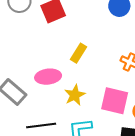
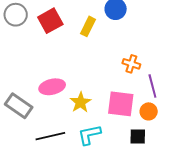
yellow rectangle: (78, 53) -> (88, 26), moved

